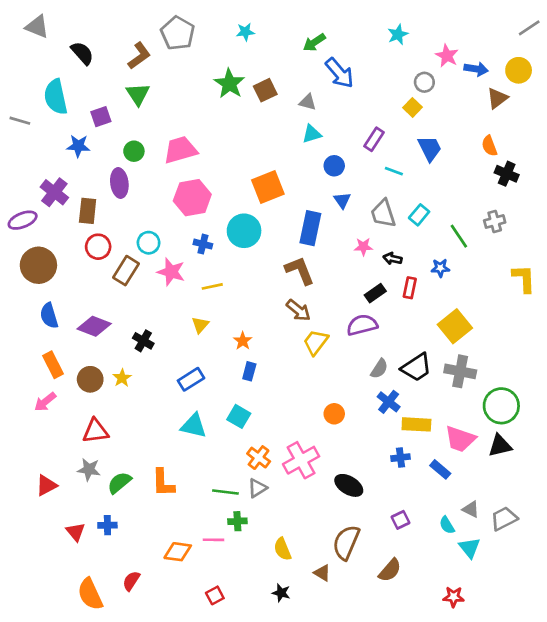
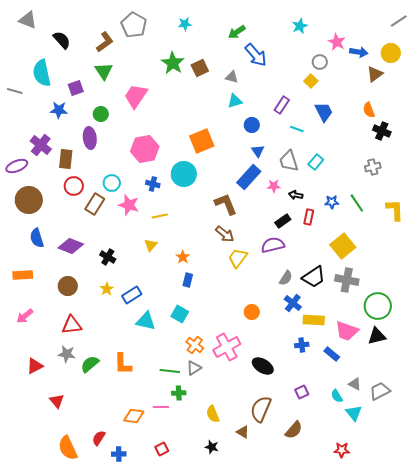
pink trapezoid: (180, 150) -> (136, 96), moved, turned -40
blue rectangle: (310, 228) -> (249, 177), moved, turned 30
green line: (459, 236) -> (357, 203), moved
orange rectangle: (53, 365) -> (23, 275), moved, turned -66
yellow star: (122, 378) -> (107, 289), moved
blue rectangle: (191, 379) -> (132, 295), moved
pink arrow: (45, 402) -> (25, 316), moved
blue cross: (107, 525) -> (119, 454), moved

